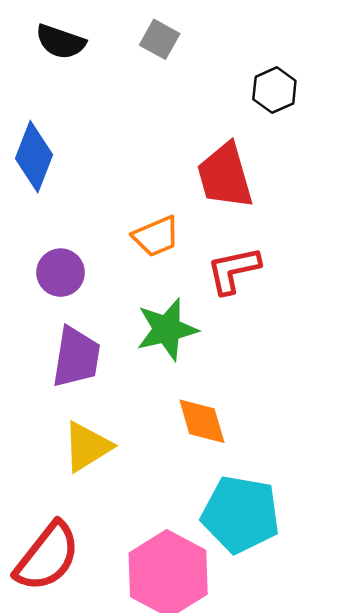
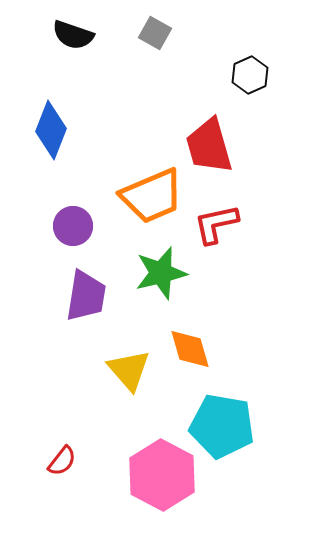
orange trapezoid: (156, 236) -> (152, 196), size x1.6
yellow triangle: (87, 447) -> (129, 370), moved, turned -39
red semicircle: (47, 557) -> (62, 461), size x0.5

